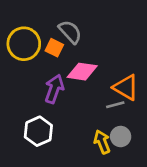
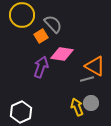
yellow circle: (24, 44) -> (22, 15), moved
orange square: (54, 48) -> (41, 36), turned 32
white hexagon: (38, 131) -> (21, 112), moved

